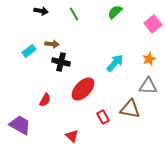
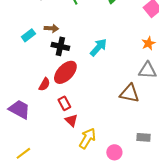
cyan arrow: (115, 63) -> (98, 47), moved
red ellipse: (83, 89) -> (65, 72), moved
red rectangle: (103, 117) -> (64, 103), moved

